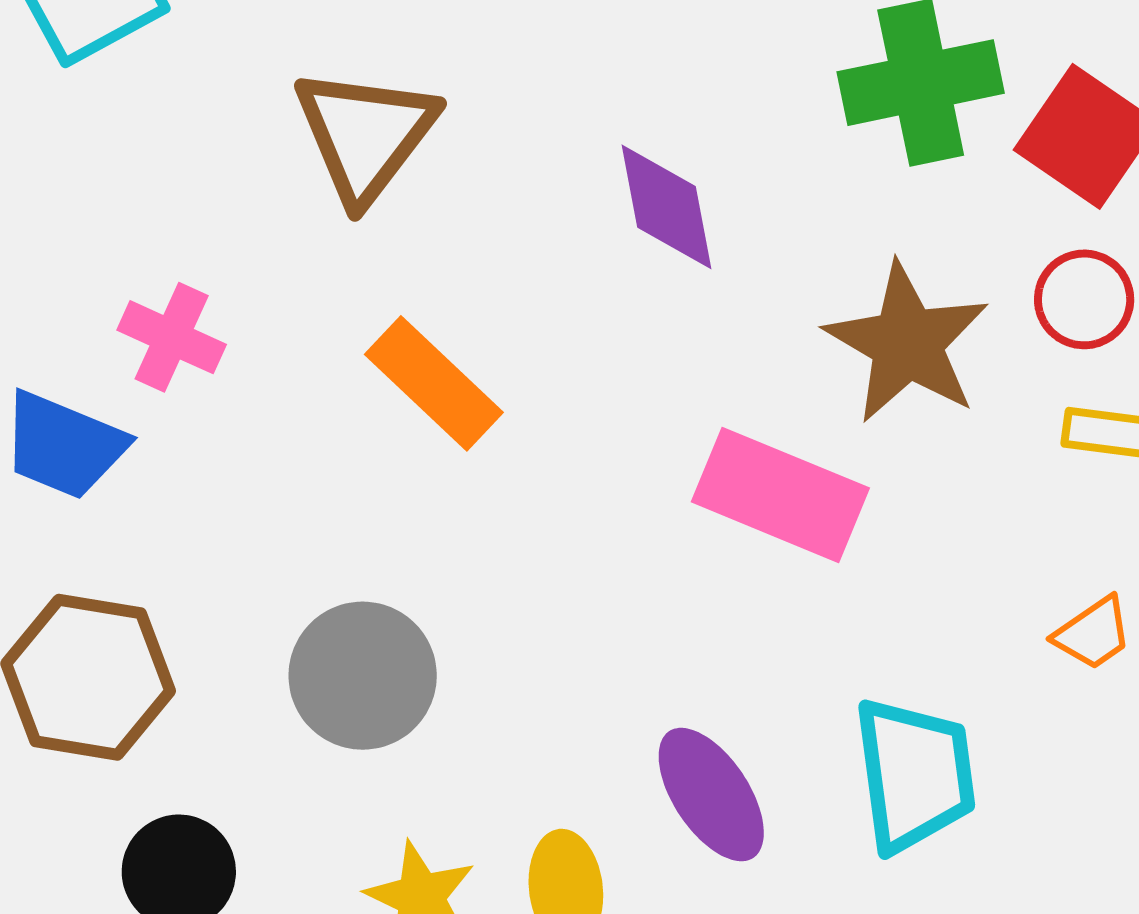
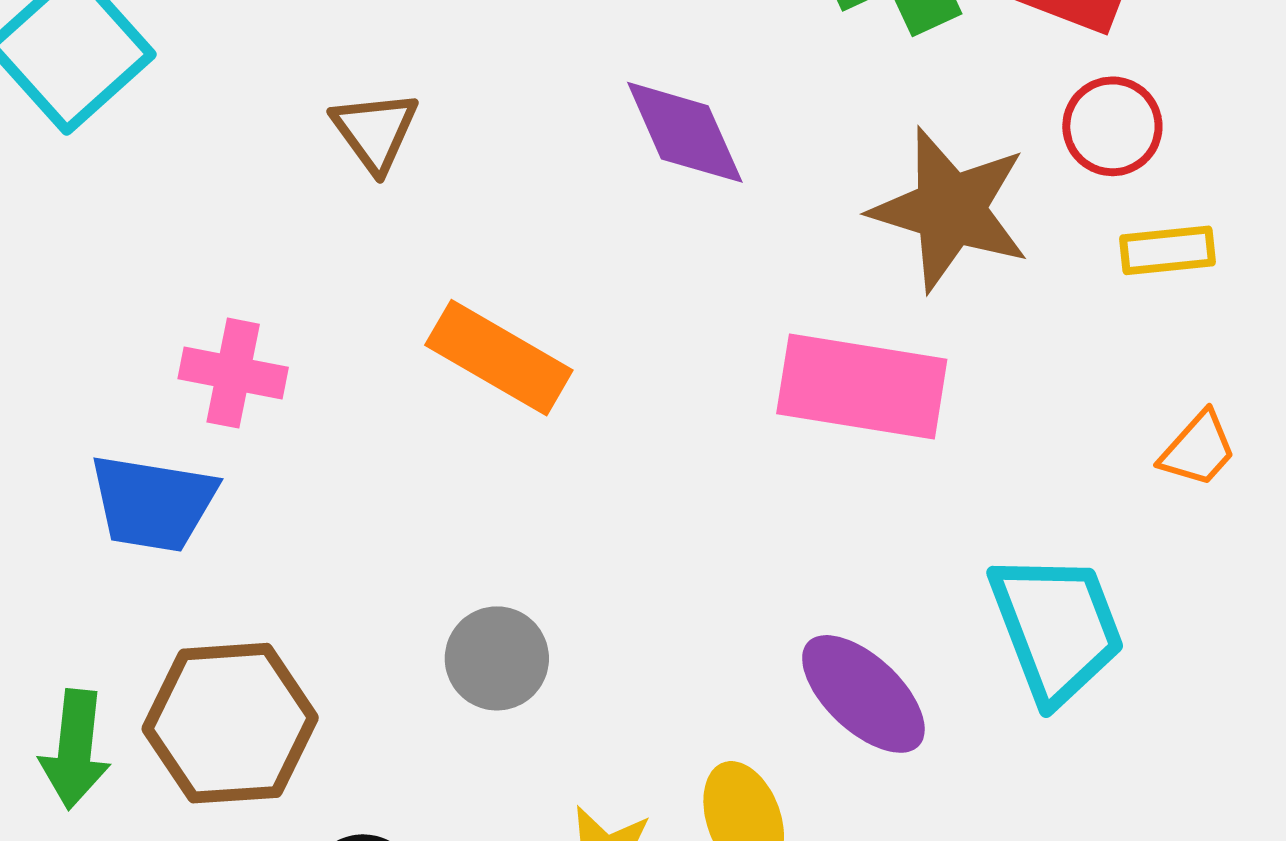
brown triangle: (365, 134) -> (375, 131), size x0.6
gray circle: (363, 676) -> (497, 658), size x0.7

